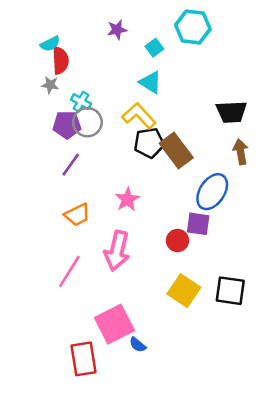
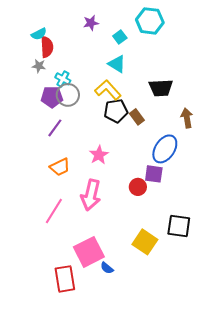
black trapezoid: (231, 112) -> (161, 88), moved
brown rectangle: (176, 150) -> (137, 117), size x0.6
yellow square: (184, 291) -> (145, 242), moved

